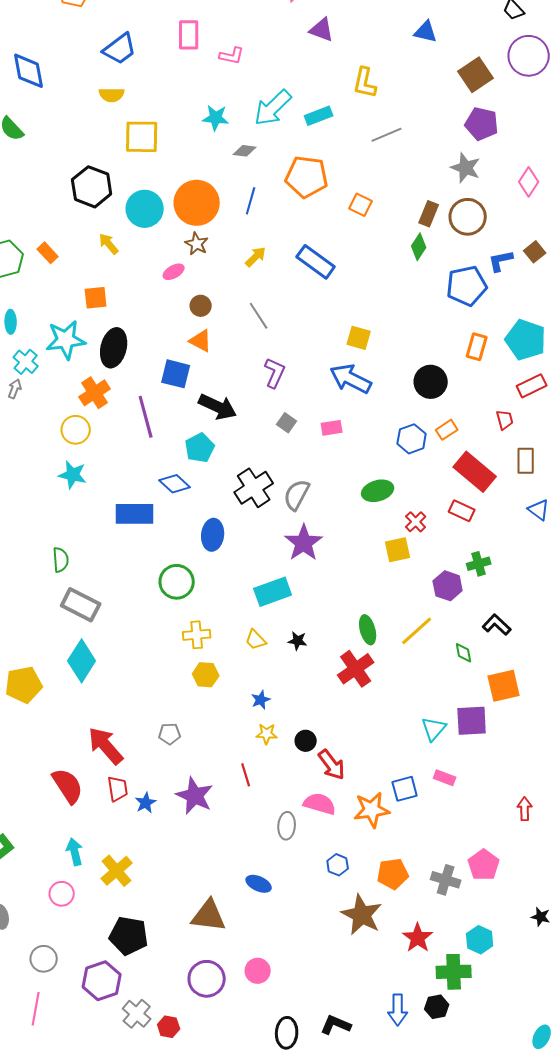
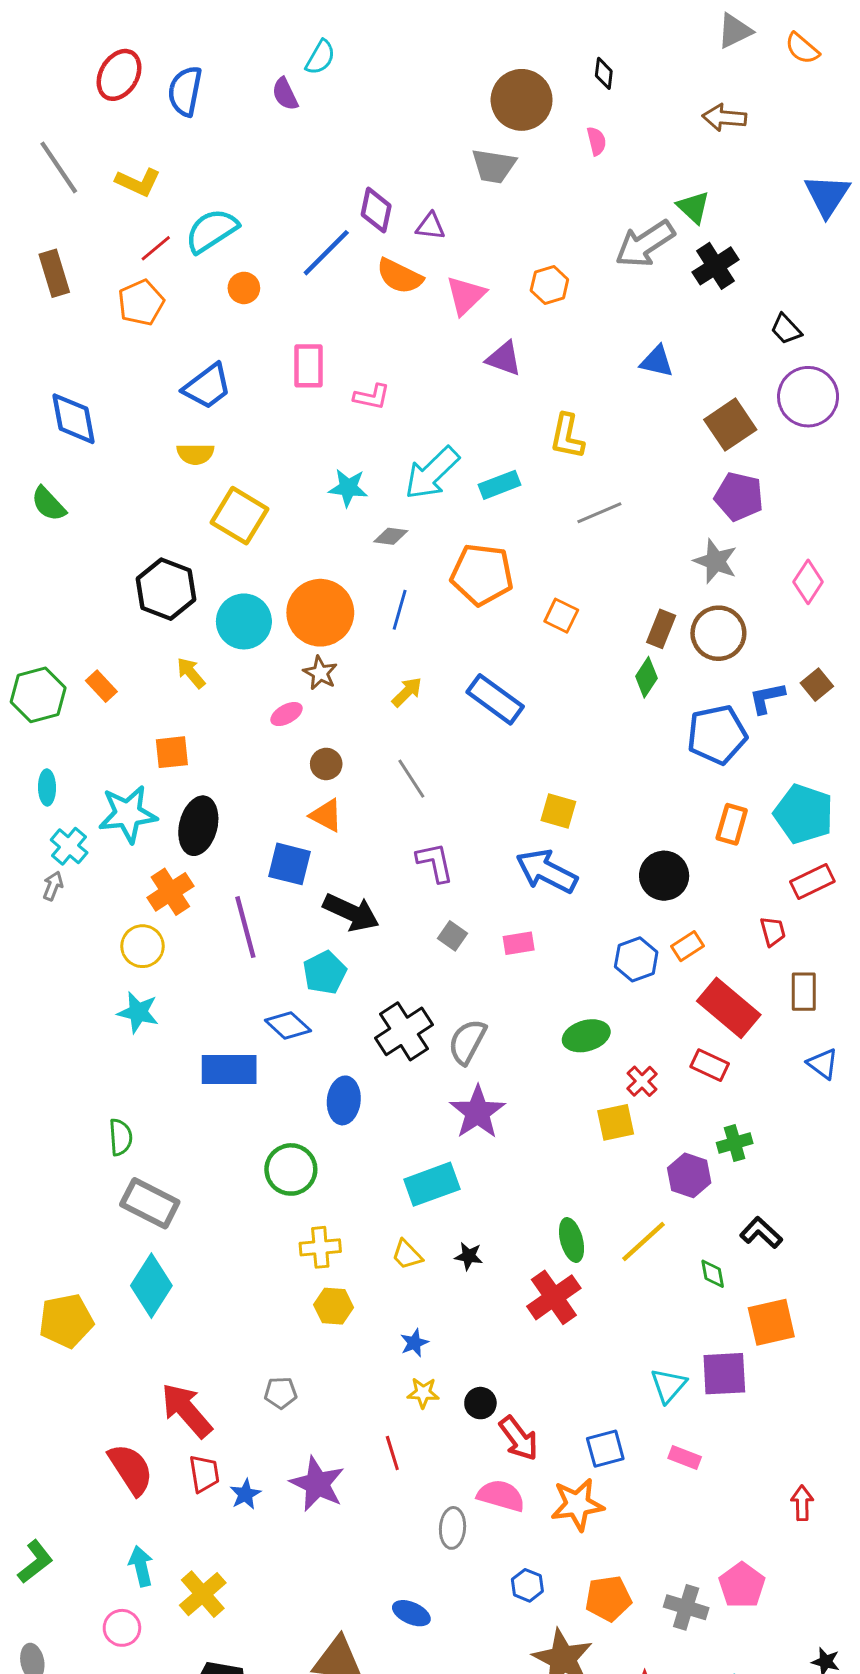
yellow square: (142, 137) -> (239, 516), turned 30
purple L-shape: (275, 373) -> (435, 862), turned -36
blue square: (405, 789) -> (605, 1449), moved

